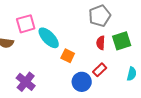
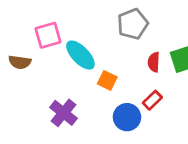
gray pentagon: (100, 16) -> (133, 24), moved
purple cross: (26, 82) -> (63, 113), moved

